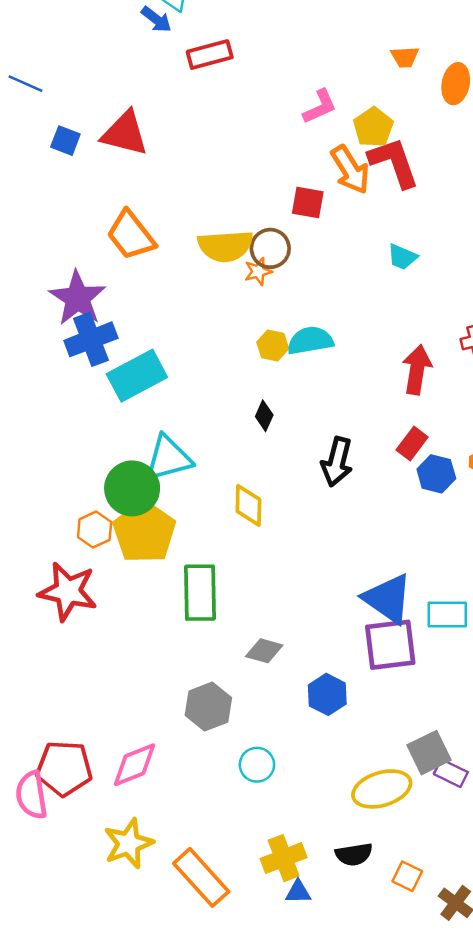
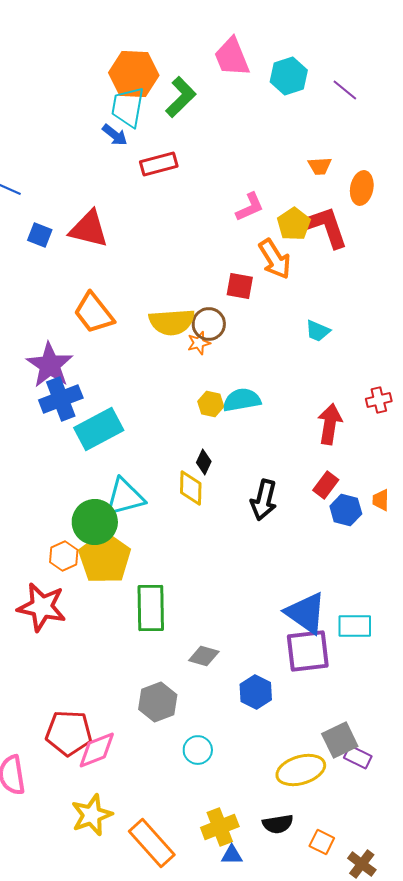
red L-shape: (394, 162) -> (327, 227), moved
yellow diamond: (248, 505) -> (191, 488), moved
red pentagon: (64, 768) -> (69, 733), moved

